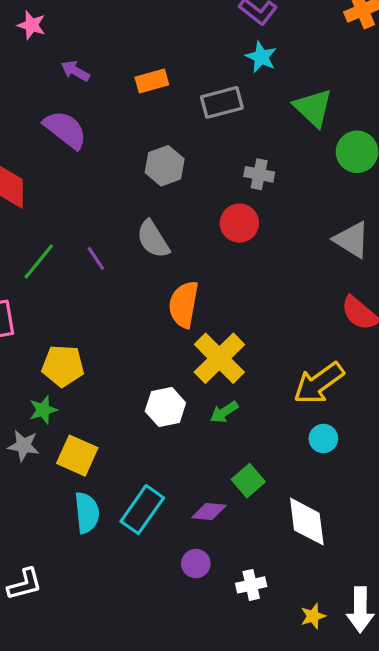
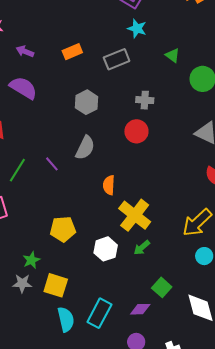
green triangle: (313, 108) -> (173, 55), size x0.6
gray semicircle: (153, 239) -> (85, 148), turned -115
orange semicircle: (184, 304) -> (109, 185), size x0.7
yellow pentagon: (63, 366) -> (63, 229), moved

